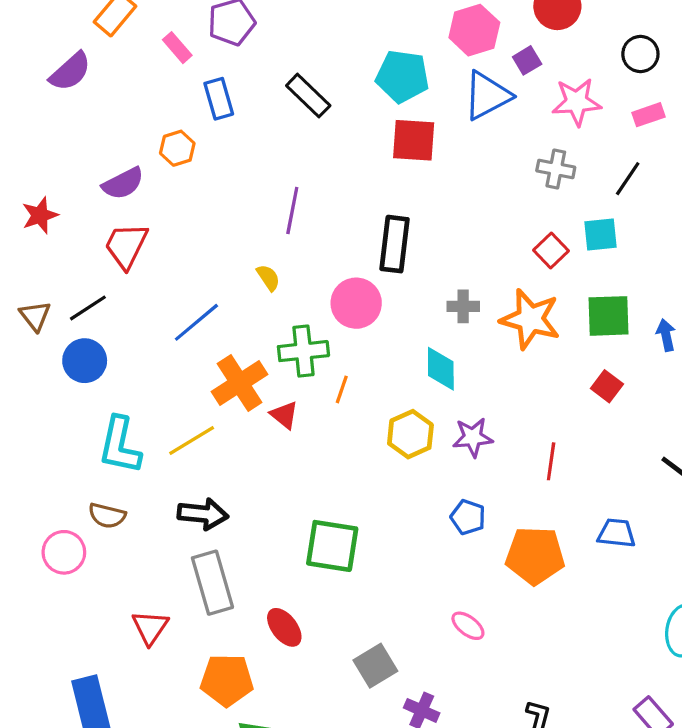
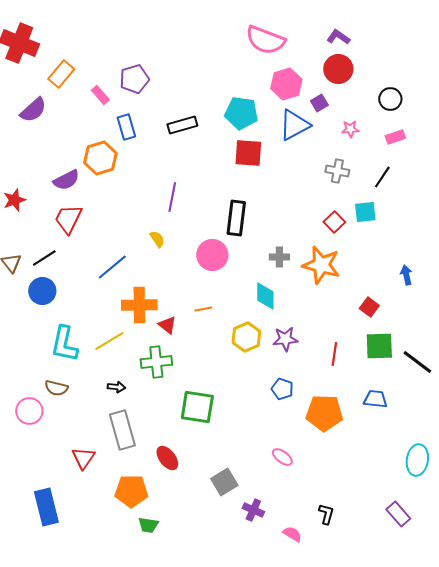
black rectangle: (308, 96) -> (182, 125), turned -60
pink star: (577, 102) -> (350, 129), size x0.6
orange hexagon: (177, 148) -> (100, 158), size x1.5
green square: (608, 316) -> (379, 346), moved
green cross: (303, 351) -> (156, 362), moved
orange cross: (240, 383) -> (139, 305), turned 32
orange line: (342, 389) -> (203, 309), turned 60
black arrow: (203, 514) -> (116, 387), size x0.6

